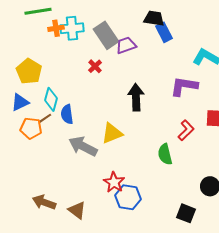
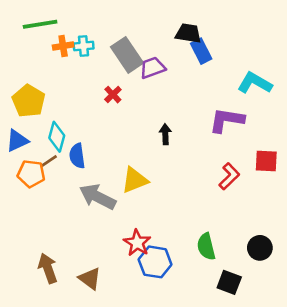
cyan cross: (72, 28) -> (84, 46), size x0.7
black arrow: (136, 97) -> (165, 134), size x0.6
green semicircle: (165, 154) -> (206, 247), moved
brown arrow: (44, 202) -> (48, 268), turned 50

